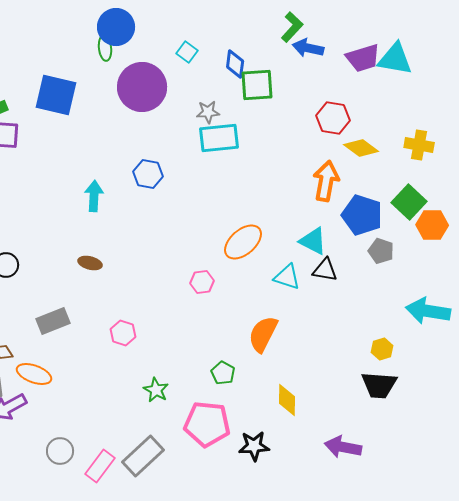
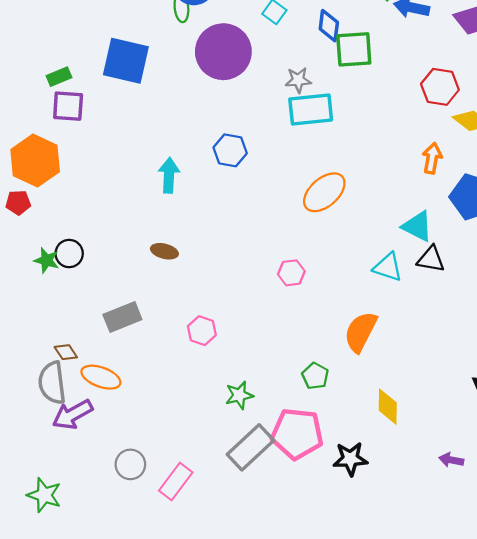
orange arrow: (326, 181) -> (432, 158), size x0.7
orange ellipse: (243, 242) -> (324, 192), moved
green star: (156, 390) -> (239, 395), turned 30
purple arrow: (343, 447) -> (451, 460), size x0.6
gray rectangle: (143, 456) -> (251, 447), moved

